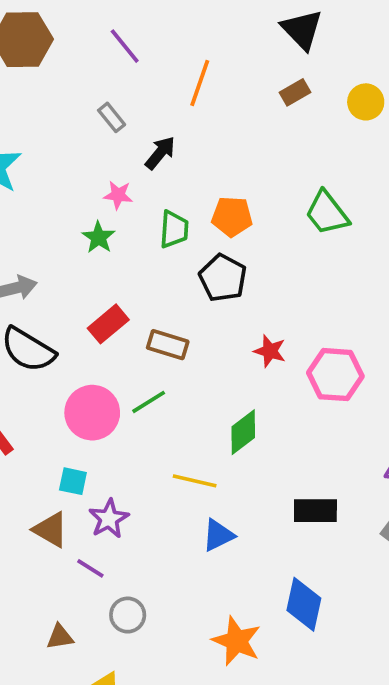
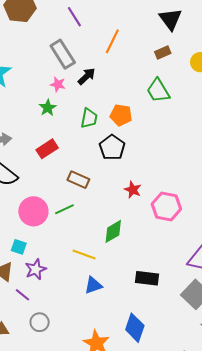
gray rectangle: (112, 117) -> (63, 54), size x1.8
pink star: (118, 195) -> (58, 84), moved
green trapezoid: (327, 213) -> (158, 91), moved
green star: (98, 237) -> (48, 108), moved
red rectangle: (108, 324) -> (47, 149), moved

